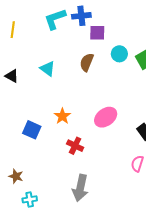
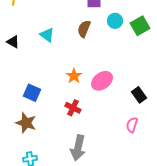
orange star: (62, 116) -> (74, 76), moved
brown star: (16, 176) -> (26, 123), moved, size x1.5

